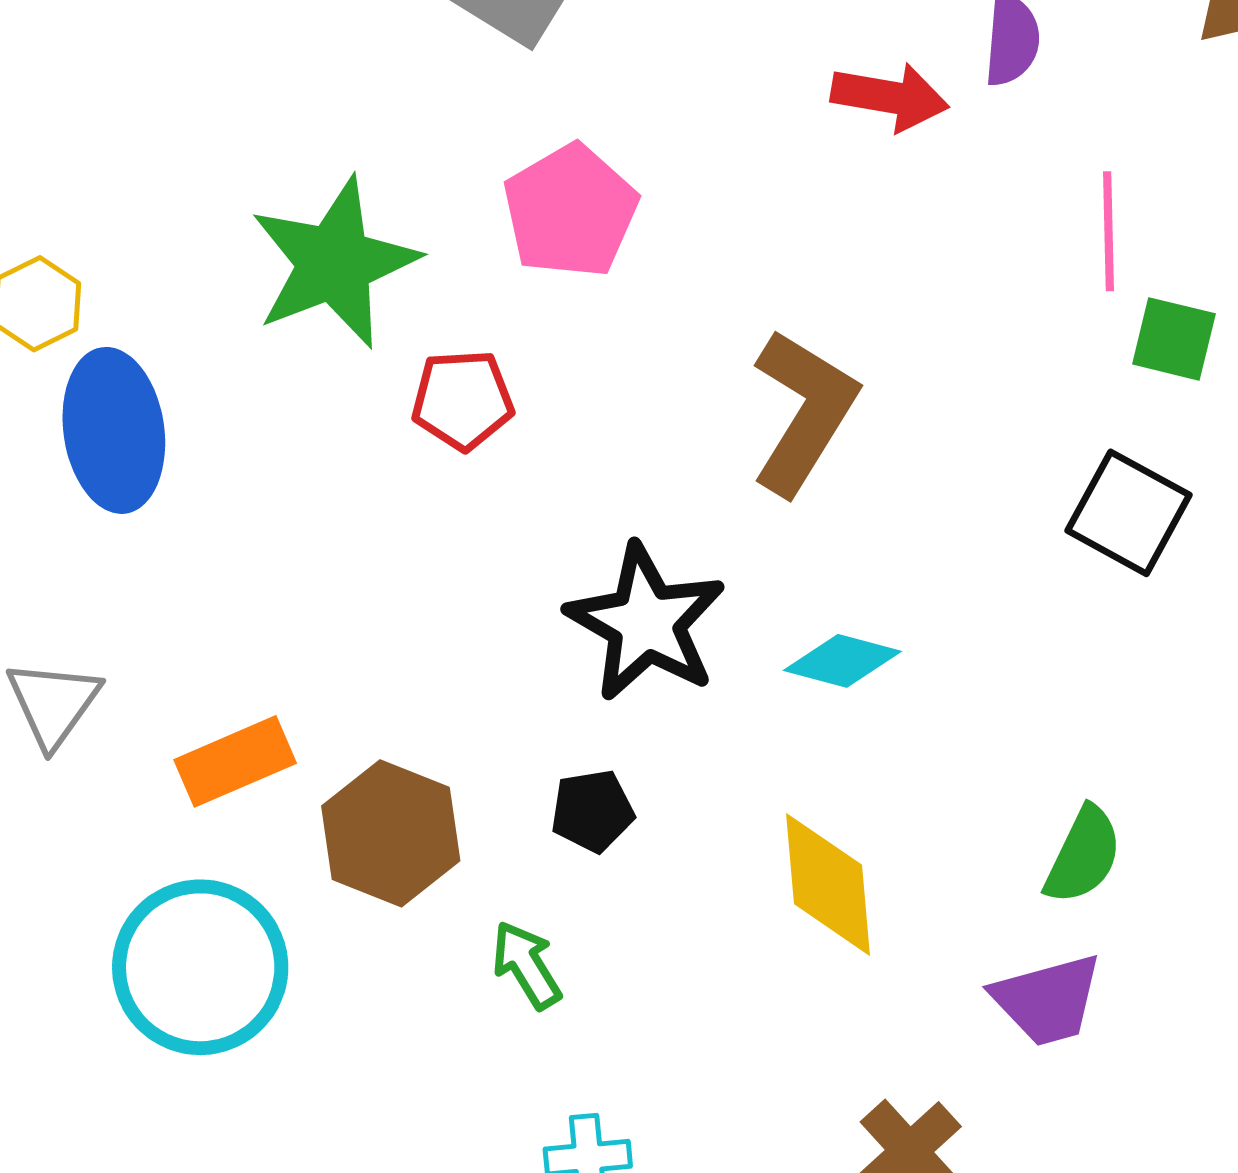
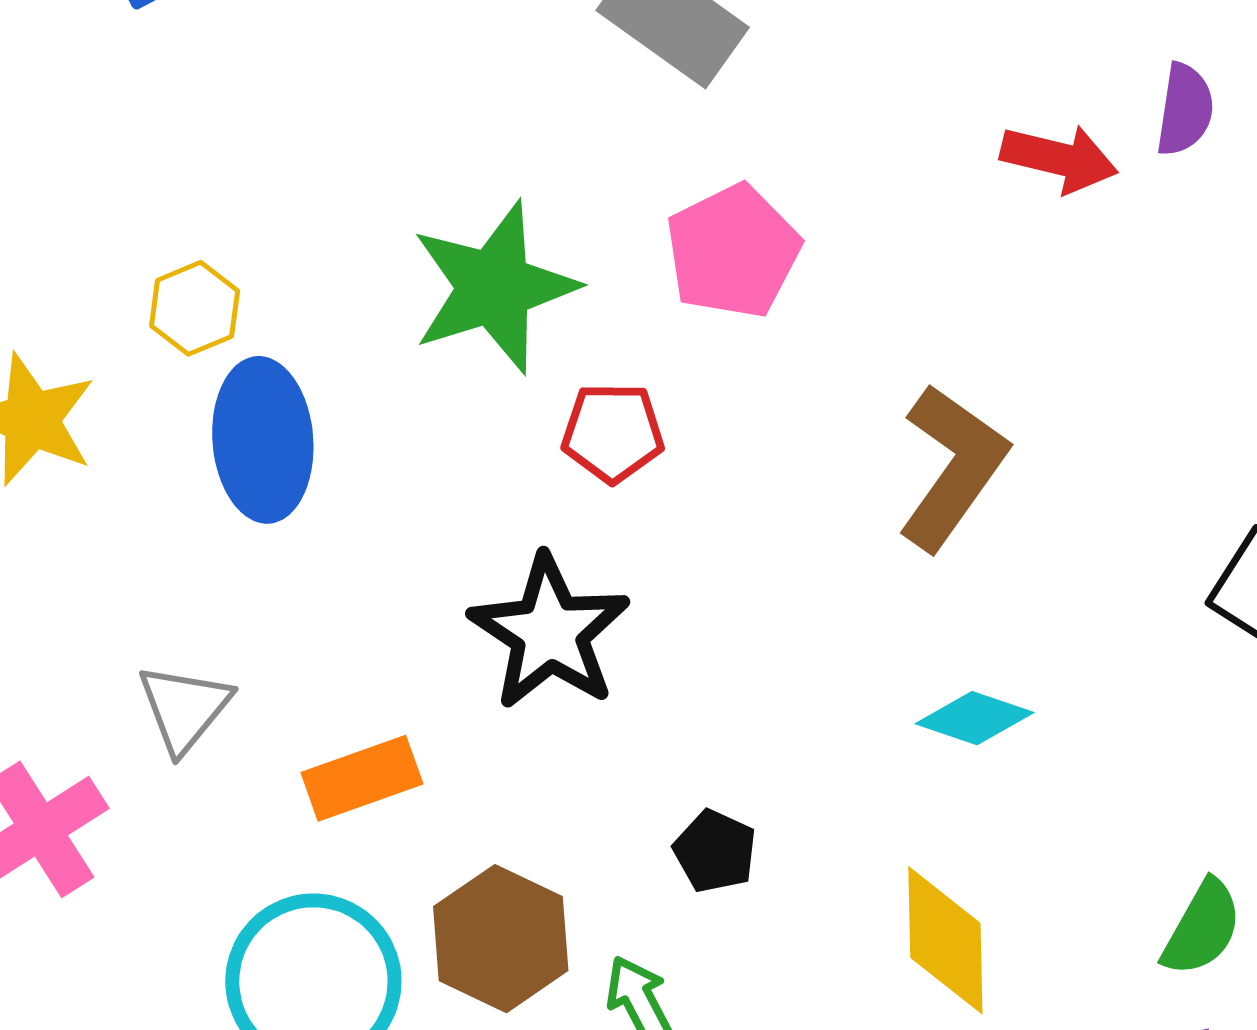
black star: (646, 623) -> (550, 632), moved
black pentagon: (592, 811) -> (715, 851), turned 30
brown hexagon: (391, 833) -> (501, 939), moved

